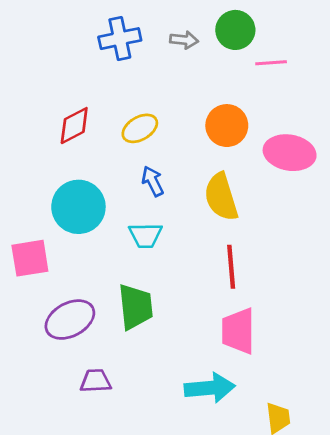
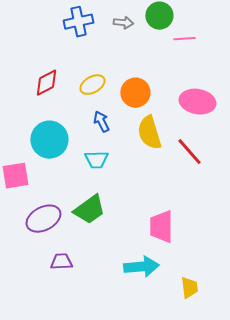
orange circle: (227, 126) -> (135, 93), moved
red line: (231, 267) -> (189, 152), moved, turned -36
green trapezoid: (136, 307) -> (89, 210), turned 60

